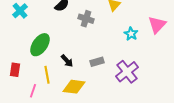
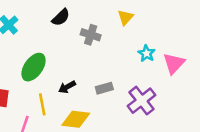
pink triangle: (157, 25) -> (174, 63), moved
black arrow: (67, 61) -> (67, 87), turned 104

